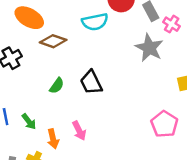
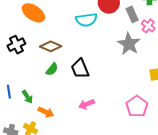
brown diamond: (53, 41) -> (51, 46), moved
pink arrow: (79, 131) -> (86, 104), moved, turned 91
orange arrow: (53, 139) -> (46, 112), turned -56

